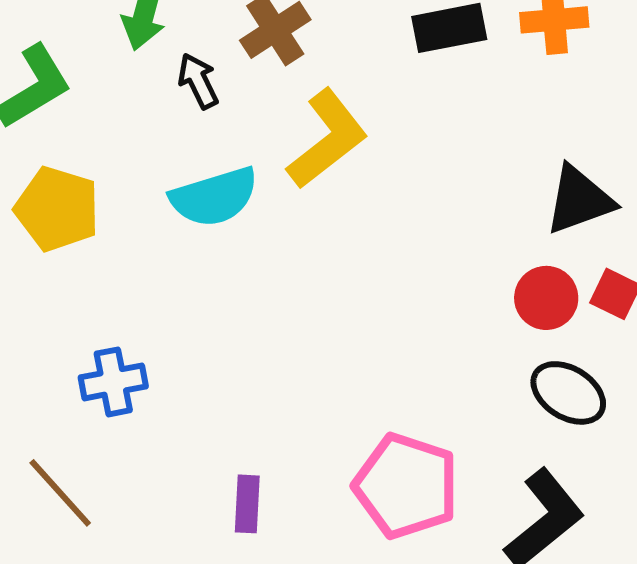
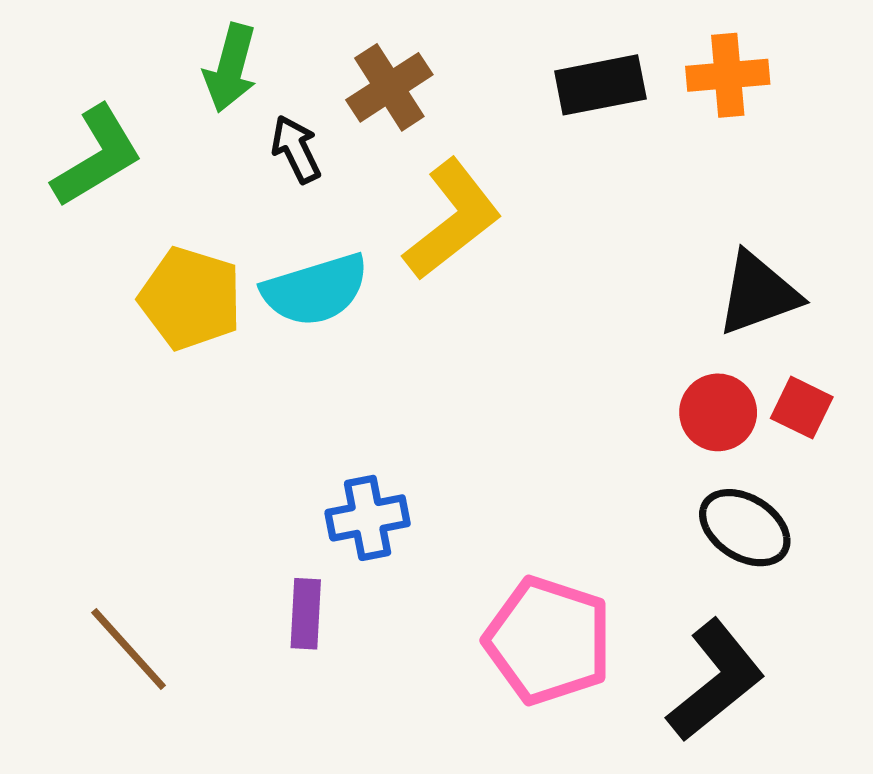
yellow pentagon: (57, 209) -> (190, 298), moved
blue cross: (113, 382) -> (368, 518), moved
purple rectangle: (247, 504) -> (306, 614), moved

